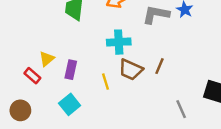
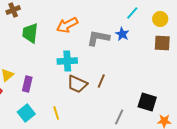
yellow line: (106, 82) -> (56, 113), moved
gray line: (181, 109) -> (119, 117), turned 49

